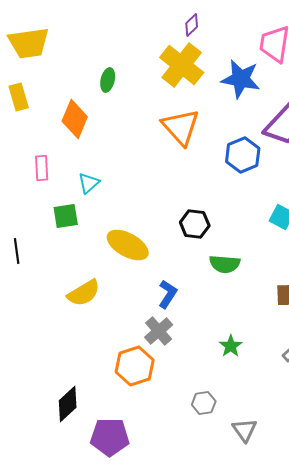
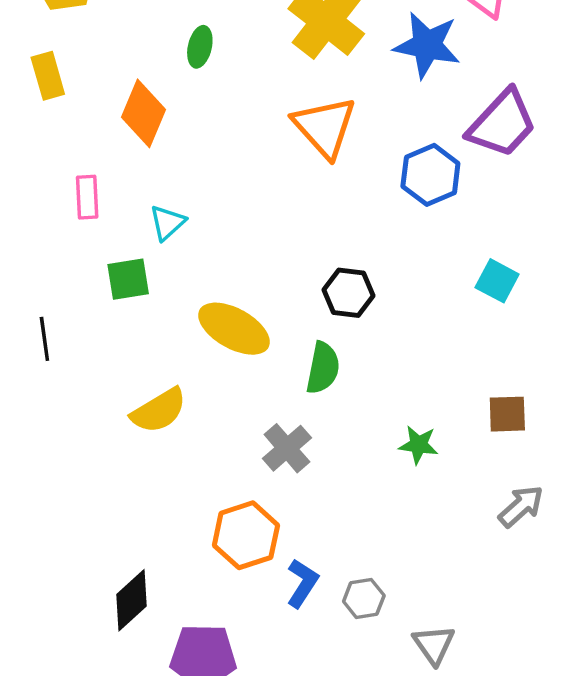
green semicircle: (225, 264) -> (323, 368), moved, turned -84
blue L-shape: (168, 294) -> (302, 583), moved
gray cross: (159, 331) -> (287, 448), moved
green star: (231, 346) -> (418, 445), moved, turned -30

